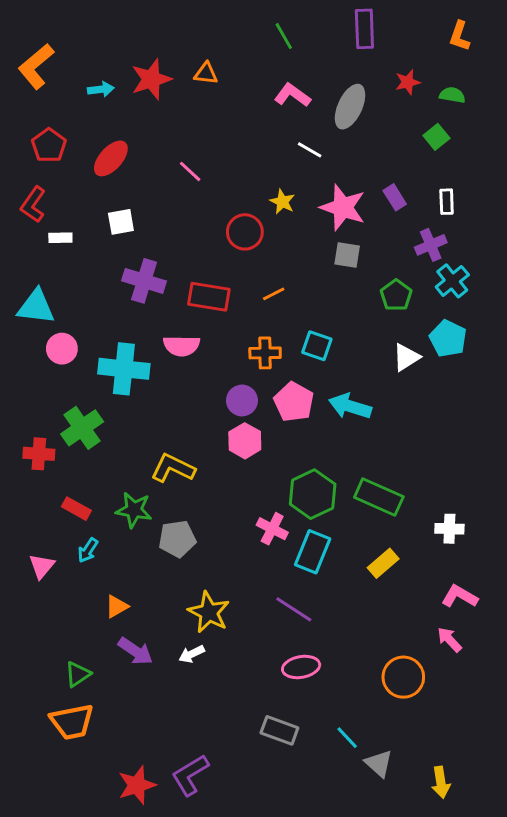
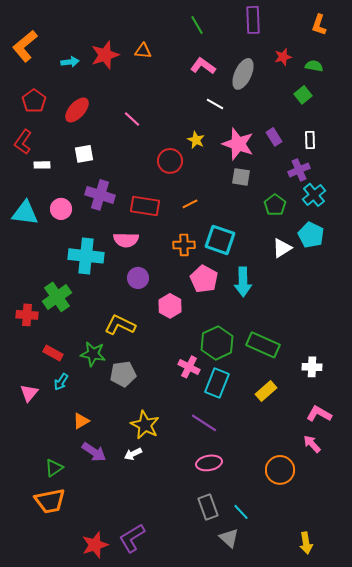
cyan square: (317, 346) -> (220, 240), size x1.4
pink circle: (62, 349) -> (61, 209), moved
purple circle: (242, 400) -> (138, 278), moved
cyan arrow: (350, 406) -> (243, 282), turned -108
gray rectangle: (279, 730) -> (208, 507), moved, turned 50
gray triangle: (379, 764) -> (229, 538), moved

